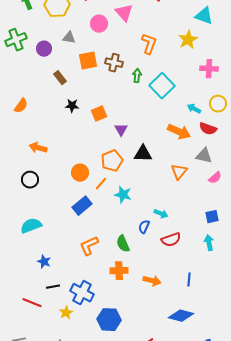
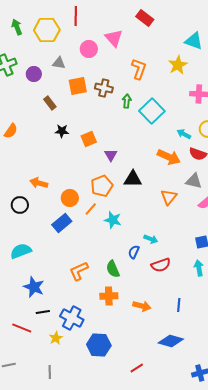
orange arrow: (38, 148) -> (39, 183), moved
blue rectangle: (82, 206) -> (62, 223), moved
blue star: (44, 262) -> (34, 287), size x1.5

